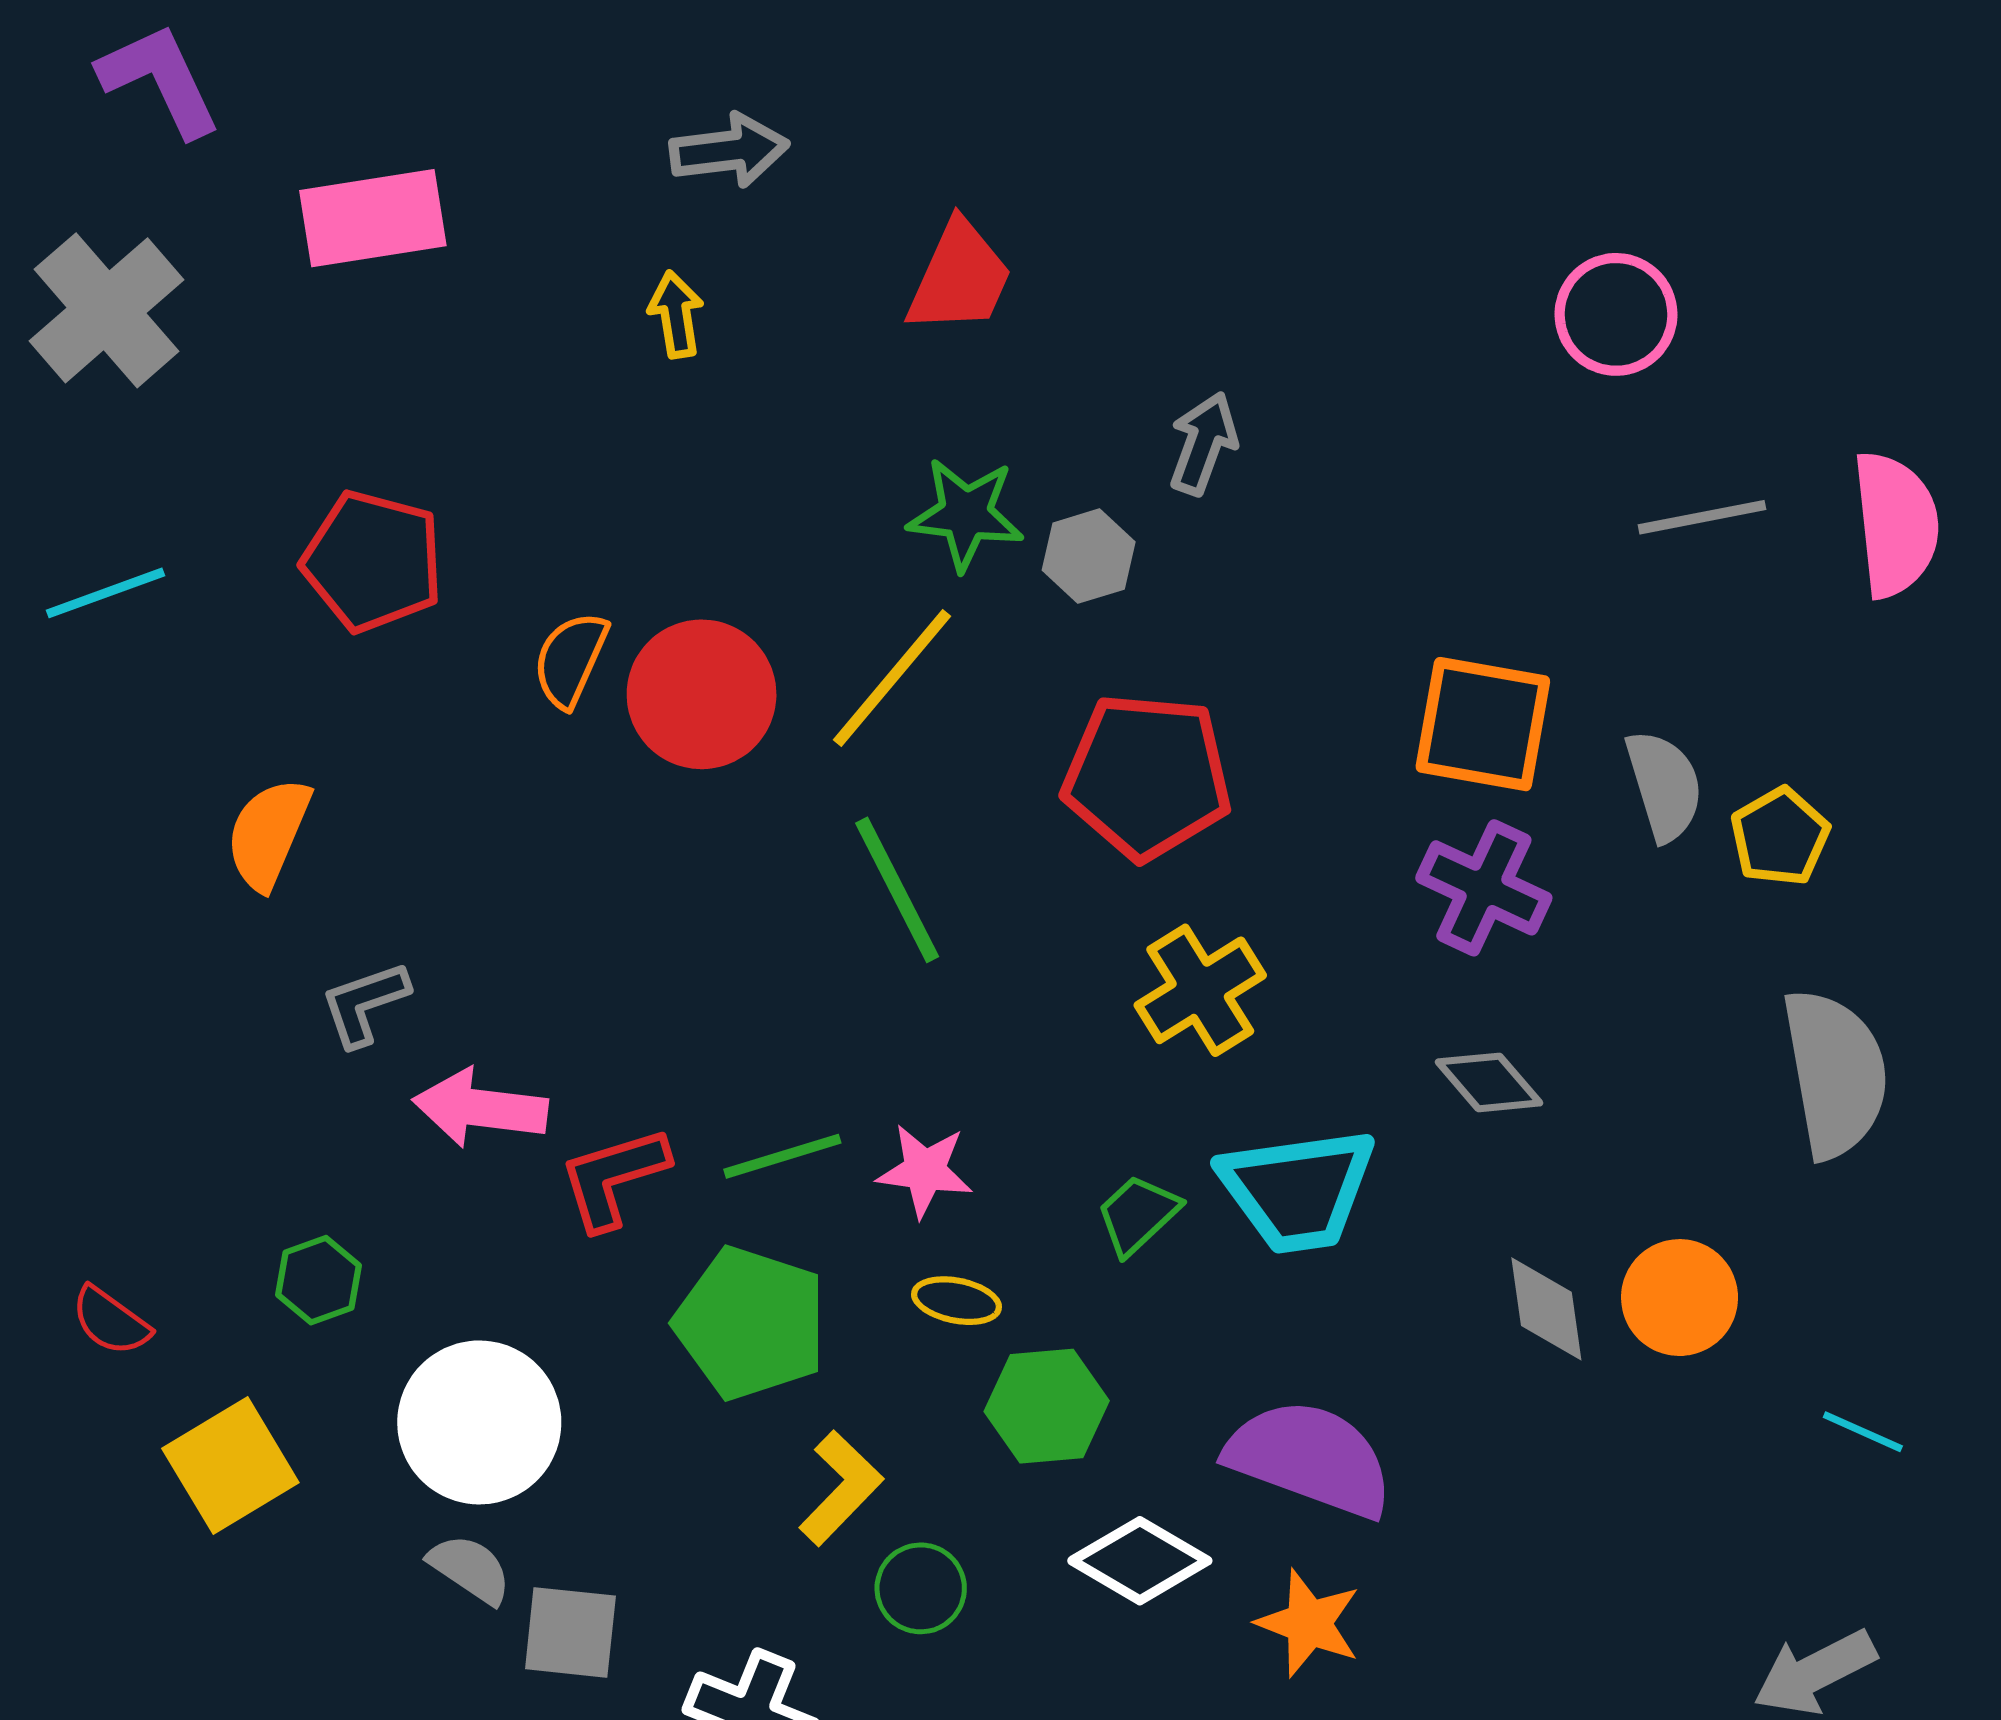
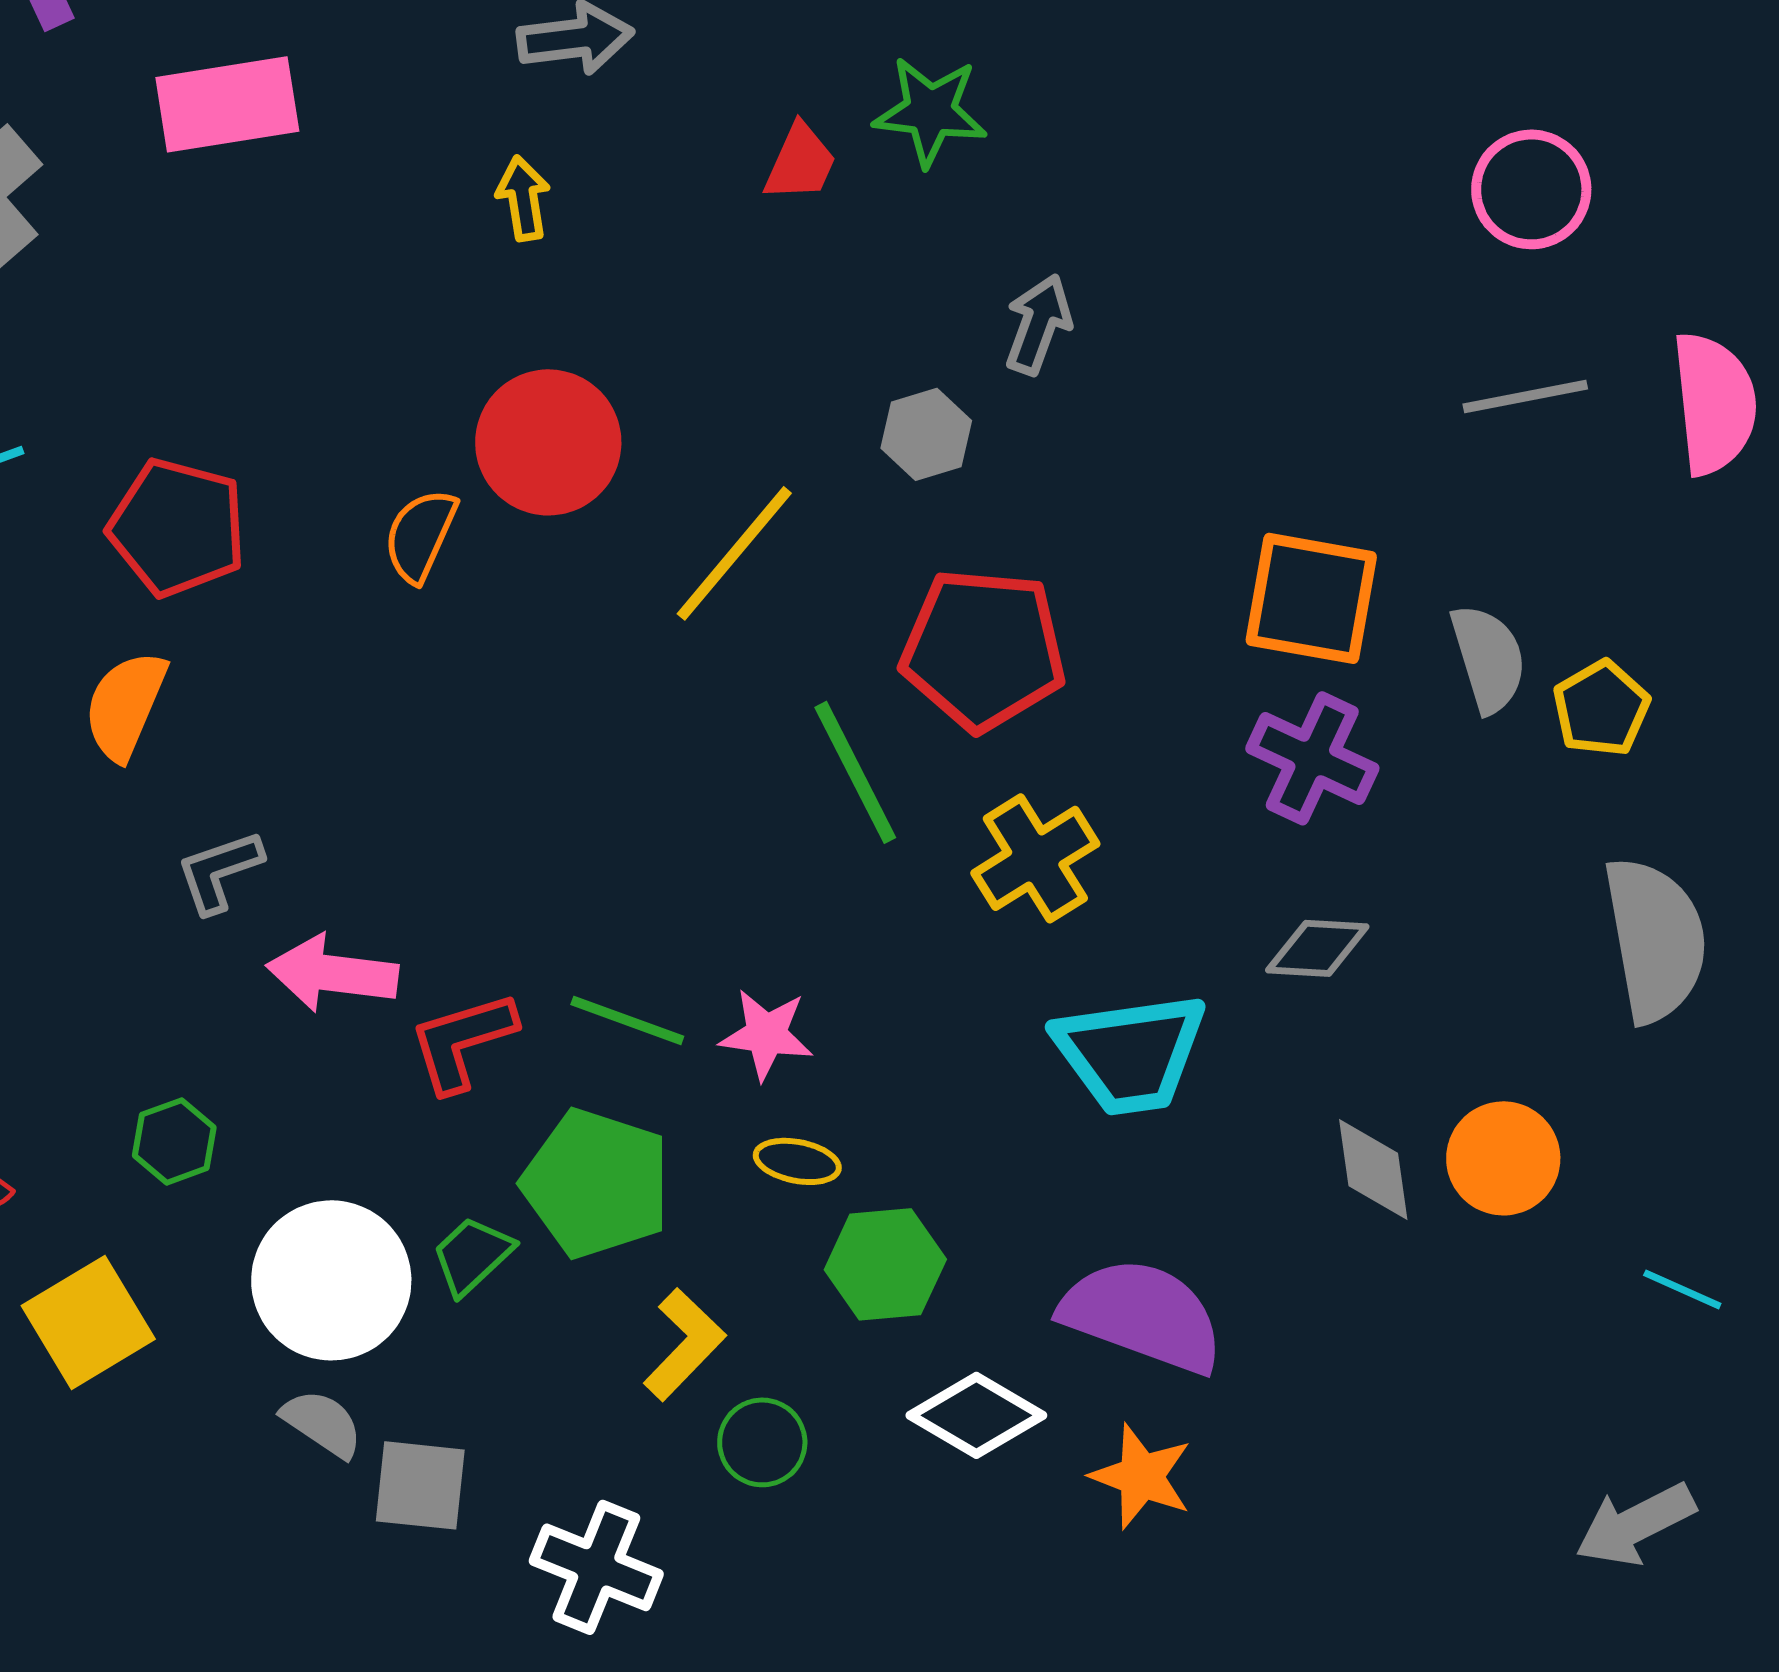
red trapezoid: (960, 278) -> (800, 162), size x0.7
pink circle: (1616, 314) -> (1531, 189), moved
green star: (966, 514) -> (930, 111), moved
red pentagon: (373, 561) -> (177, 527), moved
red circle: (702, 694) -> (548, 442), moved
green line: (897, 890) -> (855, 772), moved
gray diamond: (1489, 1082) -> (1317, 948), turned -46
green line: (782, 1156) -> (627, 1020), turned 37
green trapezoid: (1138, 1215) -> (472, 1255), moved

